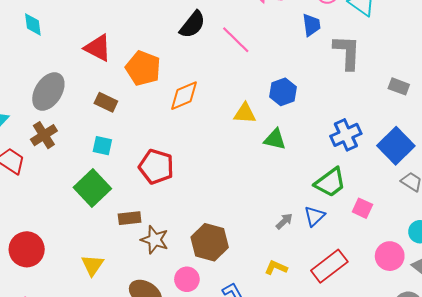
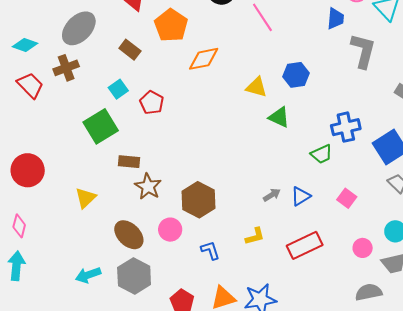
cyan square: (102, 146) -> (118, 89), turned 30
red pentagon: (156, 167) -> (152, 103), moved, size x0.7
green trapezoid: (330, 182) -> (322, 154), moved, size x0.7
pink circle: (390, 256) -> (363, 248), size x0.7
yellow L-shape: (276, 268) -> (255, 236), turned 130

